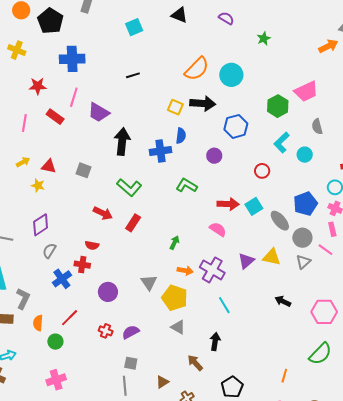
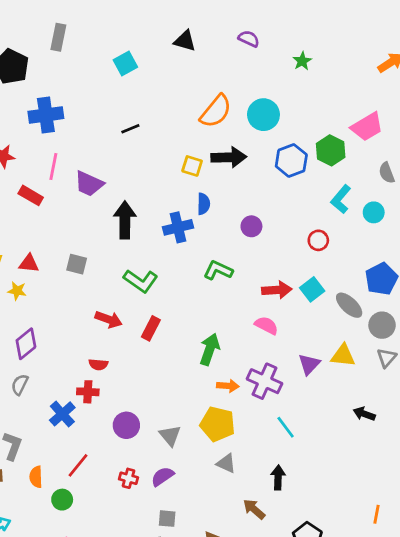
blue hexagon: (236, 126) -> (291, 160), moved
green arrow: (175, 243) -> (210, 349), size x1.6
gray semicircle: (49, 251) -> (20, 385), moved
gray triangle: (149, 282) -> (170, 436), moved

